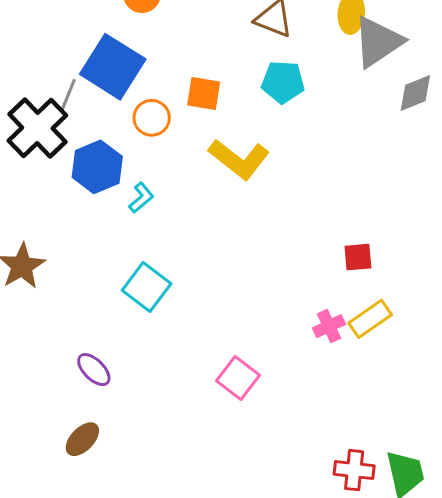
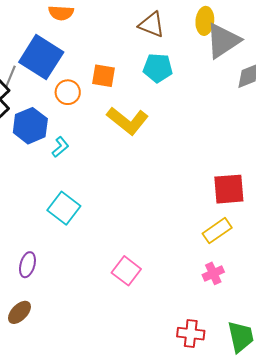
red square: (358, 257) -> (229, 189), moved, size x1.6
pink cross: (329, 326) -> (213, 273), moved
purple ellipse: (94, 370) -> (27, 265), turned 60
red cross: (354, 470) -> (191, 334), moved

